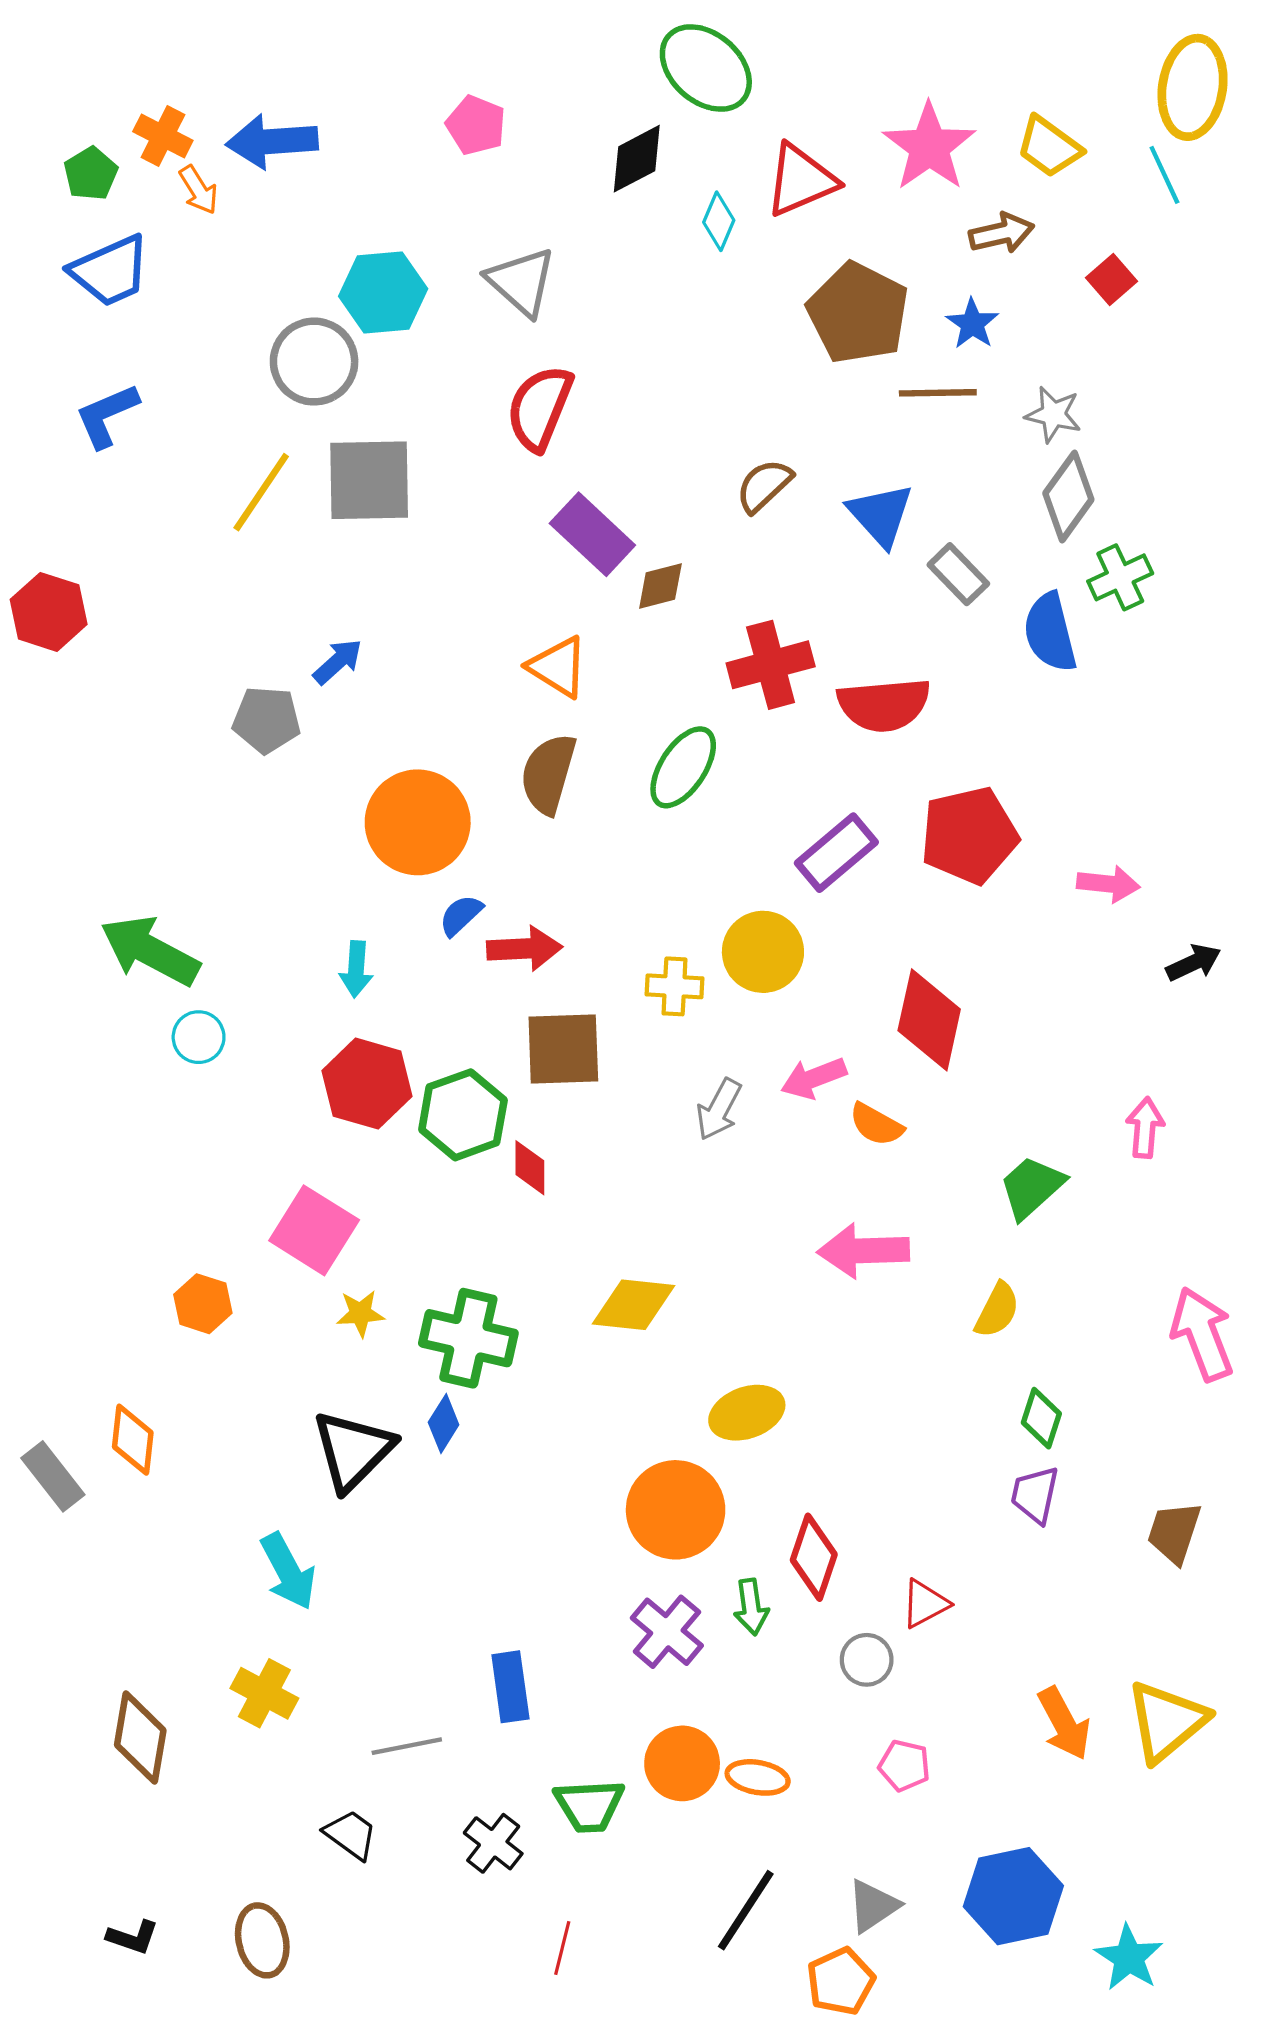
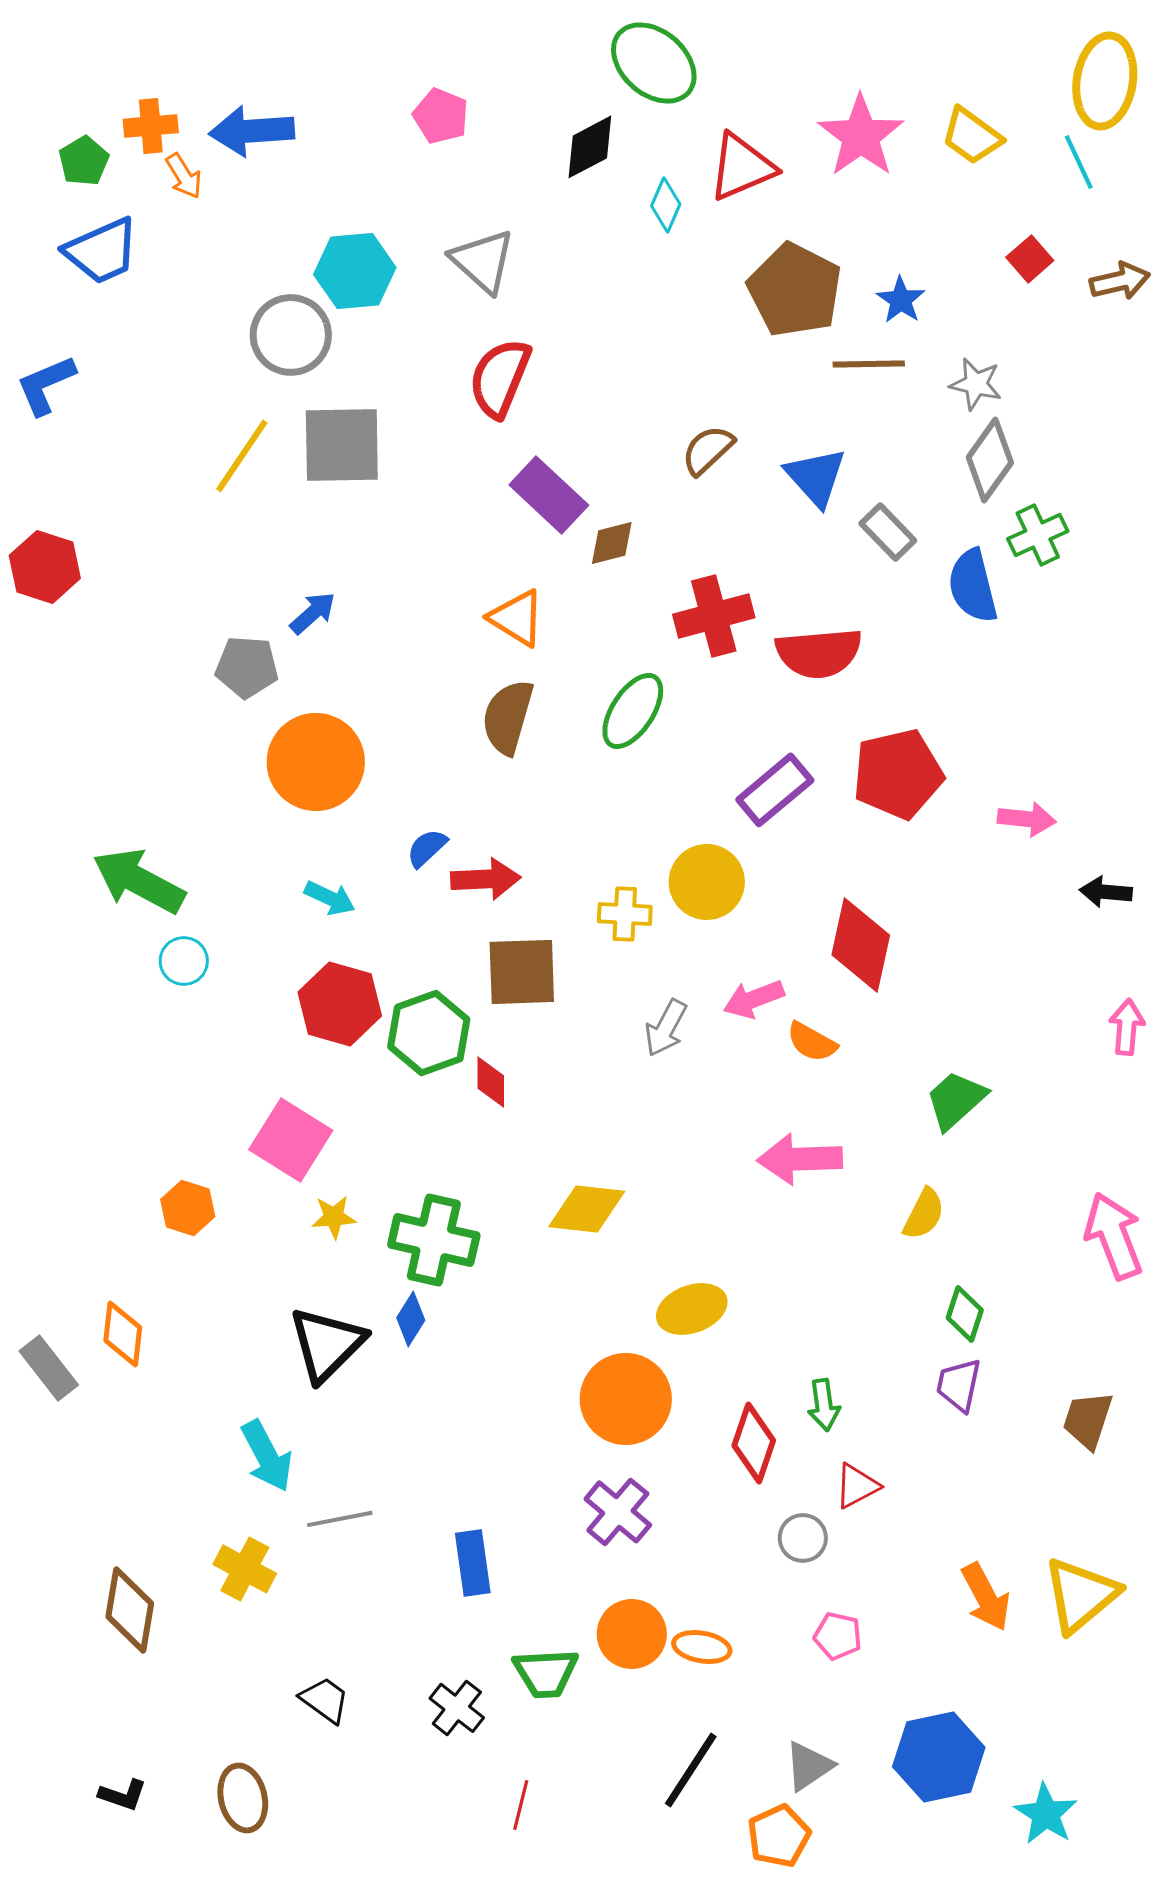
orange cross: (163, 136) -> (151, 126), turned -32
brown arrow: (1001, 233) -> (1120, 281), moved
blue L-shape: (107, 415) -> (46, 385), moved
orange circle: (418, 822) -> (316, 762), moved
black arrow: (1194, 963) -> (1106, 892), turned -150
cyan arrow: (356, 969) -> (330, 898), turned -69
pink arrow: (1145, 1128) -> (1127, 1027), moved
green arrow: (751, 1607) -> (824, 1405), moved
gray line: (407, 1746) -> (340, 1519), moved

